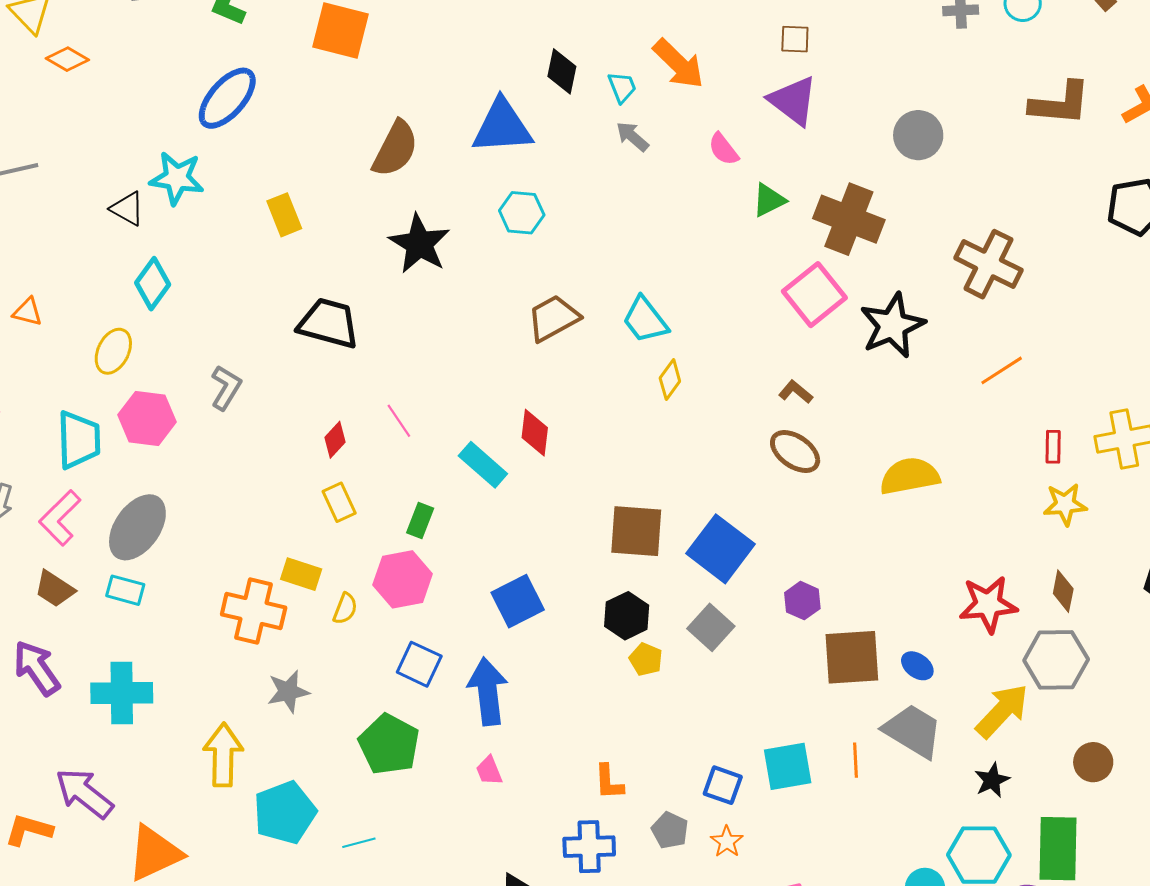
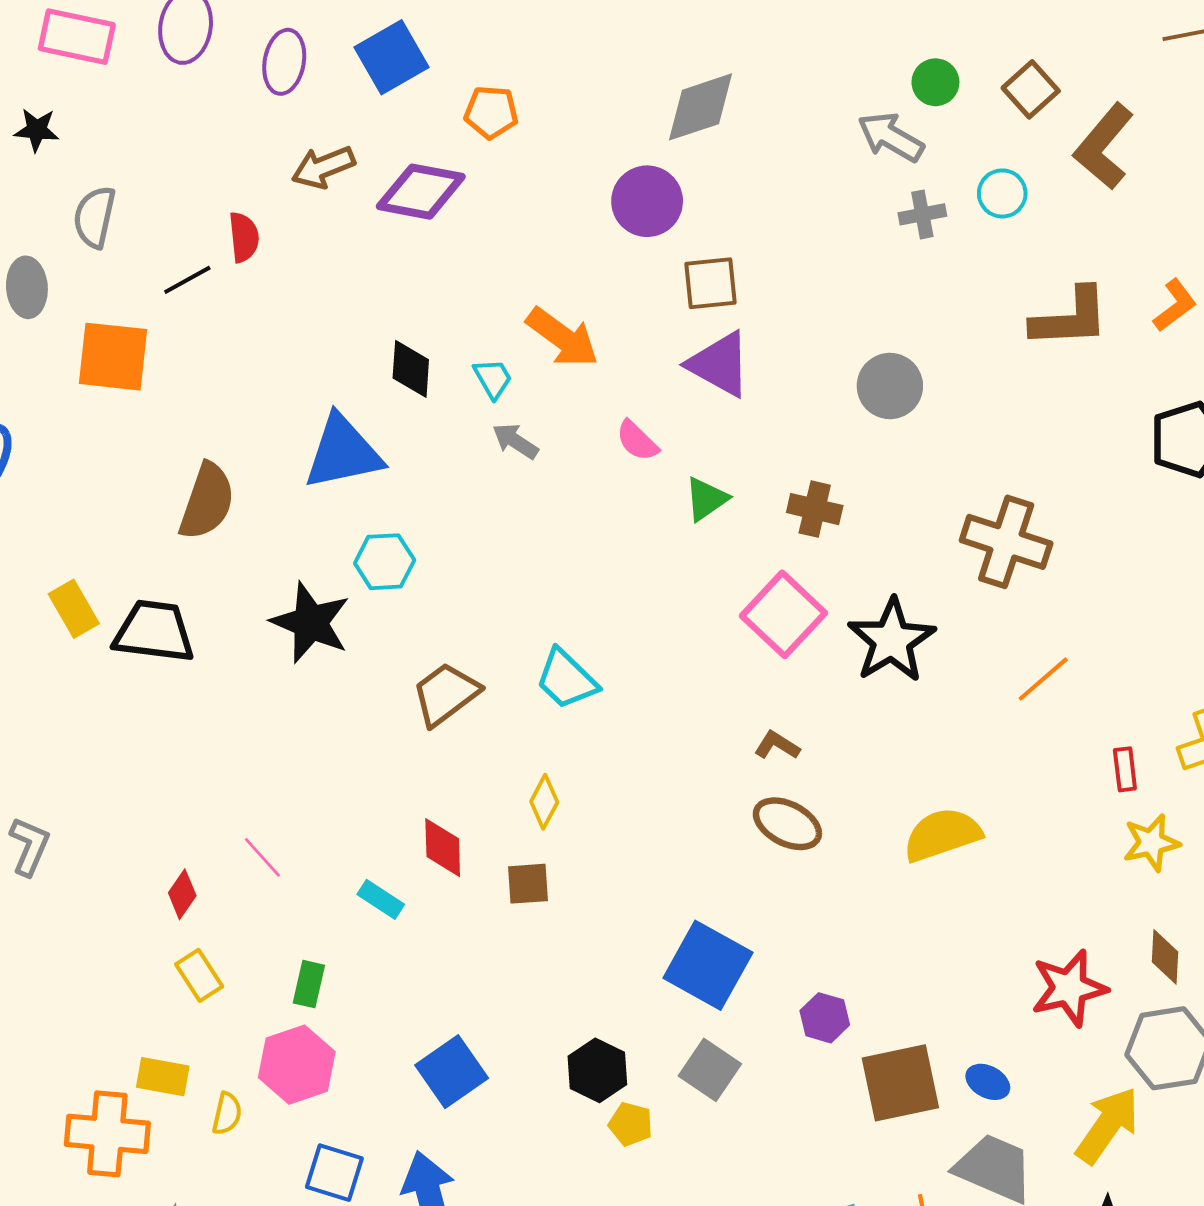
brown square: (795, 39) -> (710, 283), size x1.4
brown cross: (849, 219) -> (815, 509), size x0.6
black star: (419, 244) -> (311, 623), moved
black trapezoid: (329, 323) -> (154, 631), moved
yellow diamond: (670, 380) -> (544, 802), moved
cyan rectangle: (483, 465) -> (381, 899), size x0.7
brown square: (636, 531) -> (528, 884), moved, size x0.6

